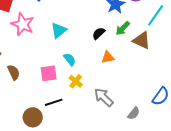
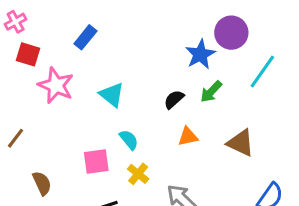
cyan triangle: (59, 30) -> (112, 95), turned -42
brown triangle: (142, 40) -> (241, 143), moved
brown semicircle: (14, 72) -> (42, 183), moved

